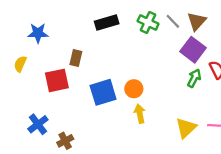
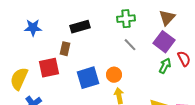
gray line: (173, 21) -> (130, 45), moved
black rectangle: (107, 22) -> (80, 27), moved
green cross: (148, 22) -> (126, 19), turned -30
yellow semicircle: (20, 64) -> (19, 79), moved, size x1.6

